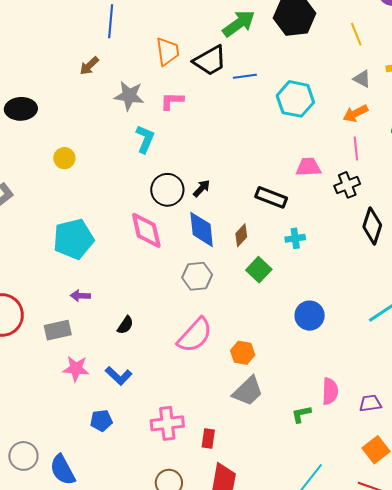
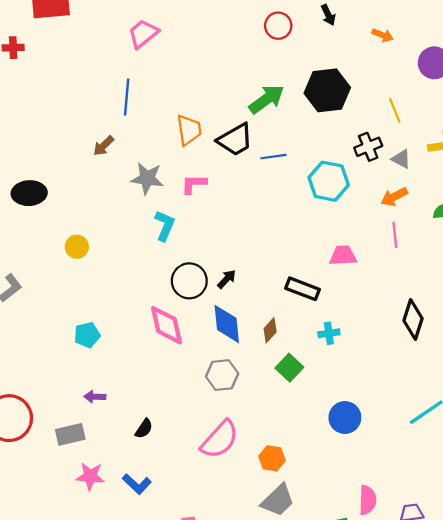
black cross: (347, 185) -> (368, 147), moved
cyan pentagon: (74, 239) -> (87, 335), size x0.6

